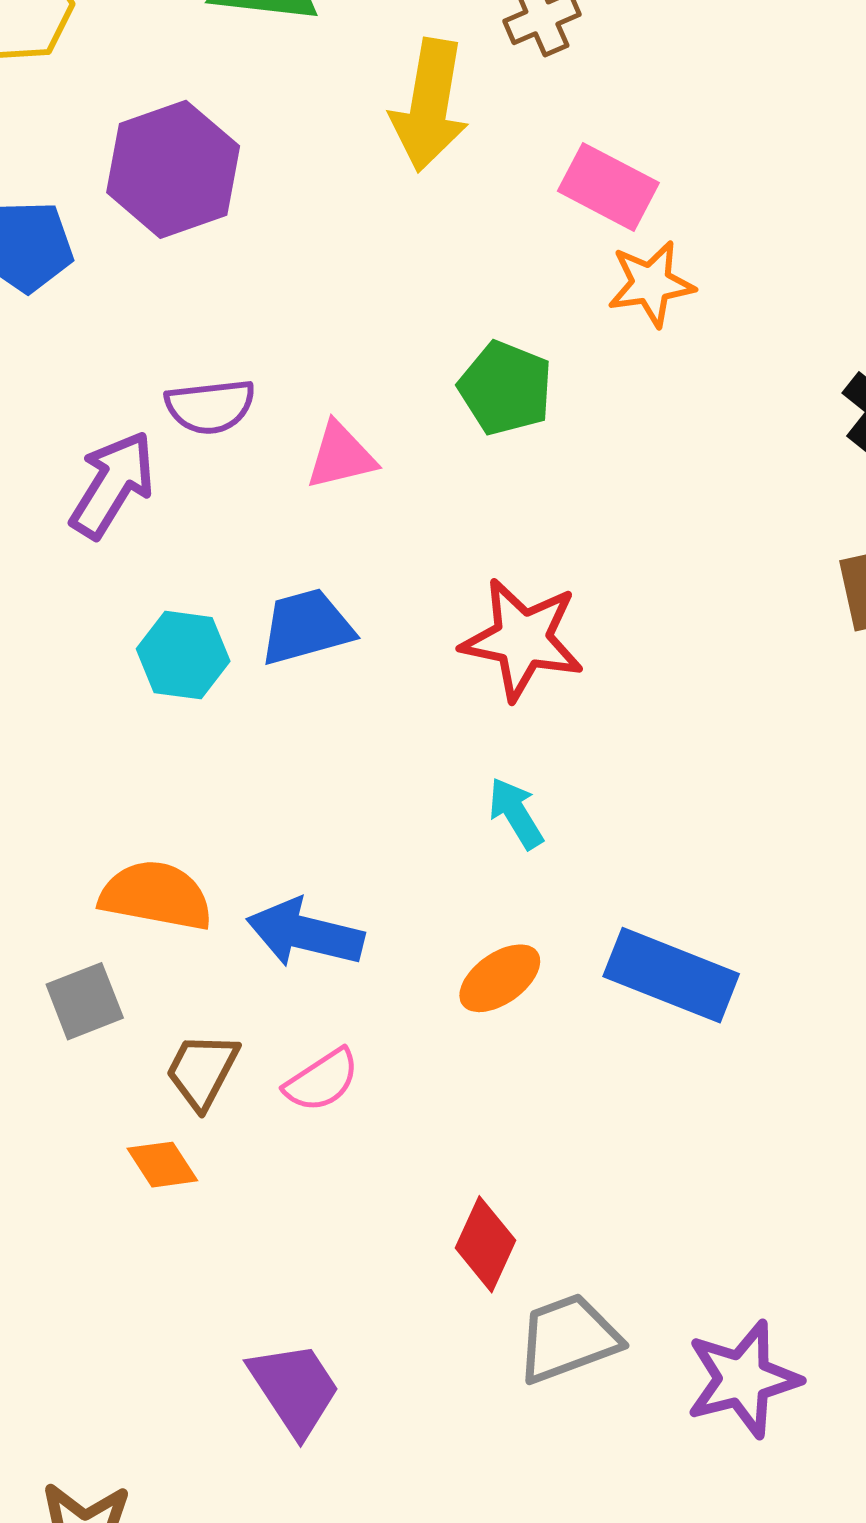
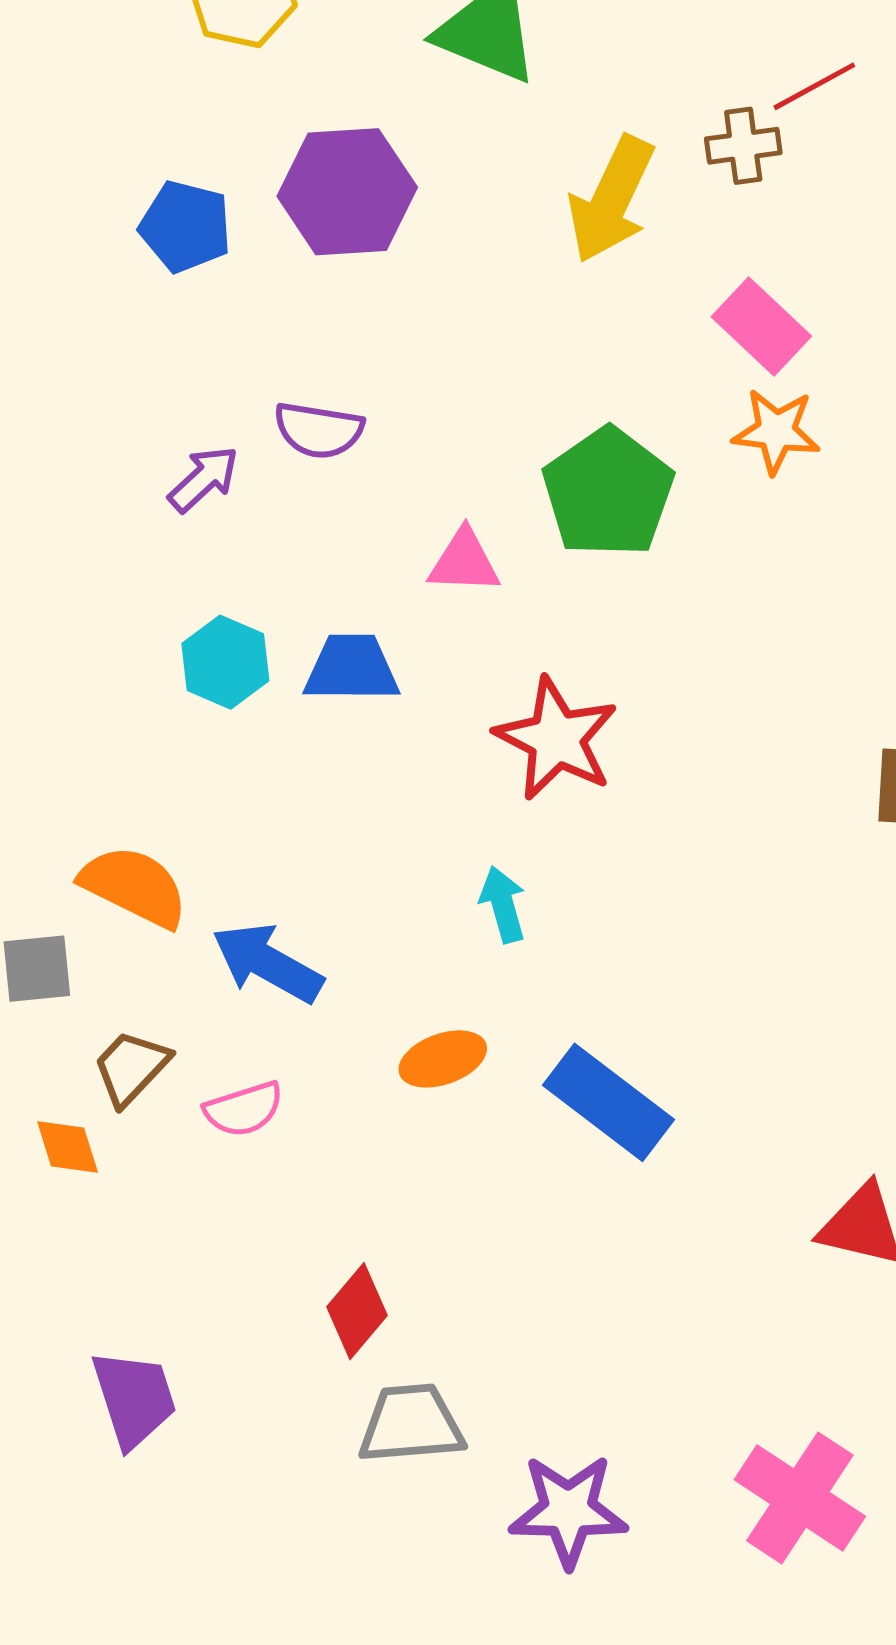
green pentagon: (506, 388) -> (608, 492), size x1.4
pink triangle: (341, 456) -> (464, 562), moved
purple arrow: (113, 485) -> (204, 479), size x0.7

